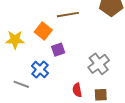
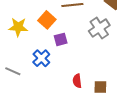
gray cross: (99, 64) -> (99, 28), moved
gray line: (21, 84) -> (13, 71), moved

